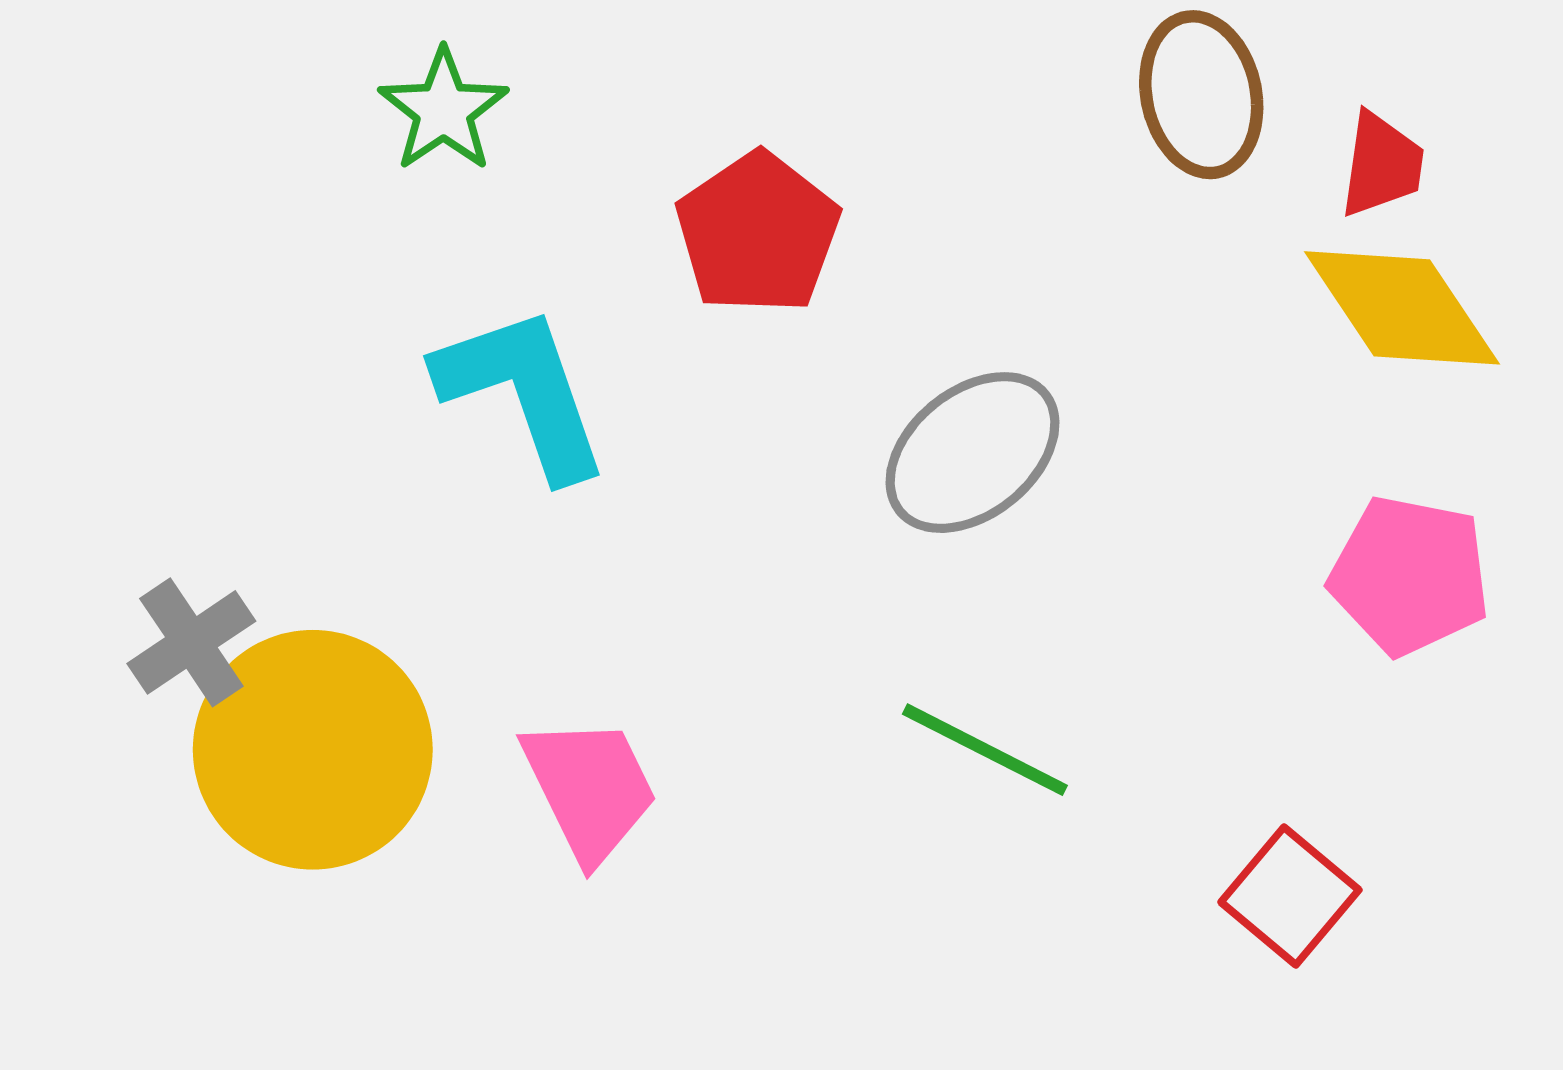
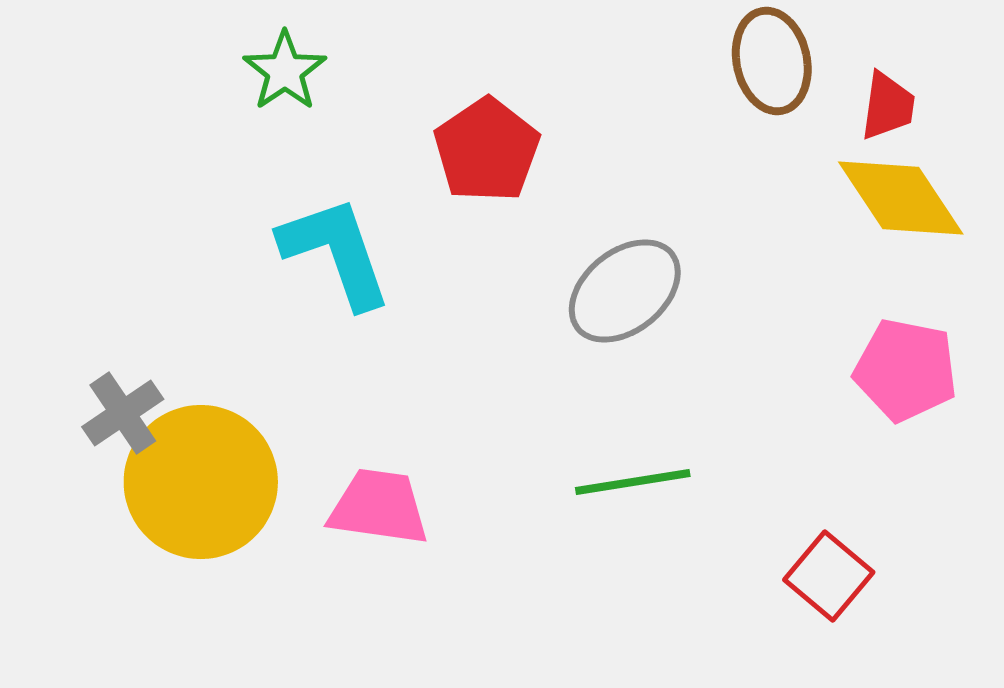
green line: (985, 750) -> (633, 482), turned -36
pink trapezoid: (590, 789) -> (379, 507), turned -56

